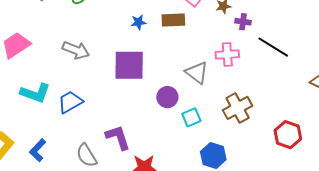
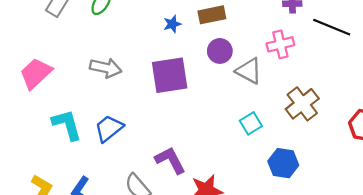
cyan L-shape: (35, 93) -> (67, 125), turned -116
purple circle: (167, 97) -> (220, 51), moved

